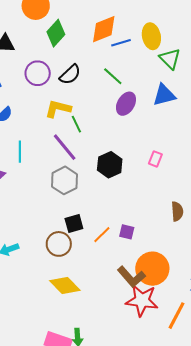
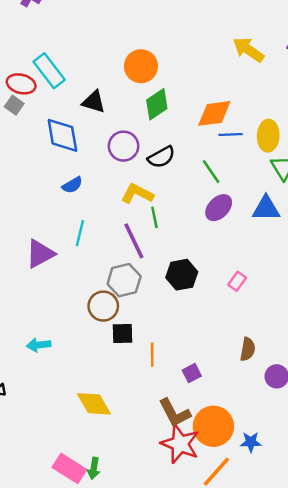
purple square: (127, 232) -> (192, 373), moved, turned 35
orange line: (102, 235) -> (152, 355), turned -60
brown circle: (59, 244) -> (103, 306), moved
orange circle: (152, 269) -> (213, 426), moved

